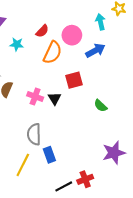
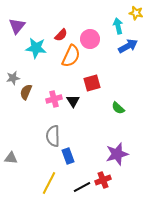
cyan star: (17, 44) -> (36, 48), size x1.5
blue arrow: (95, 50) -> (128, 46), moved
pink cross: (35, 96) -> (54, 99), turned -35
purple star: (114, 153) -> (117, 154), moved
yellow line: (23, 165) -> (49, 183), moved

